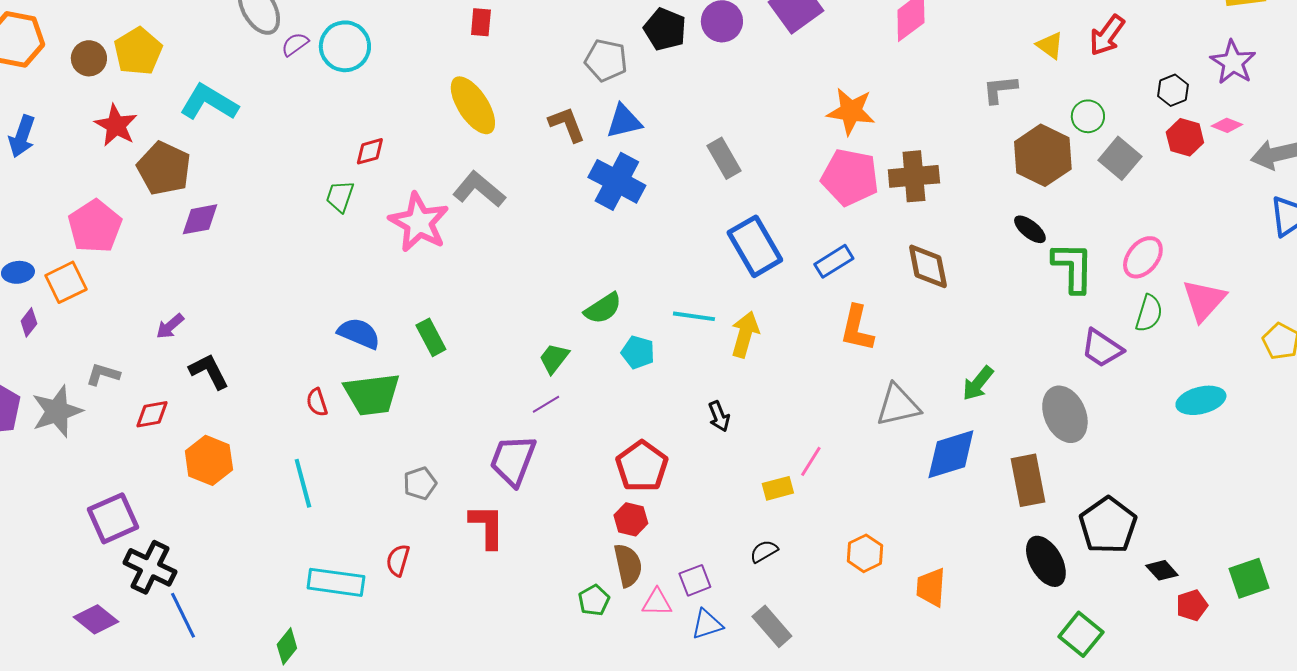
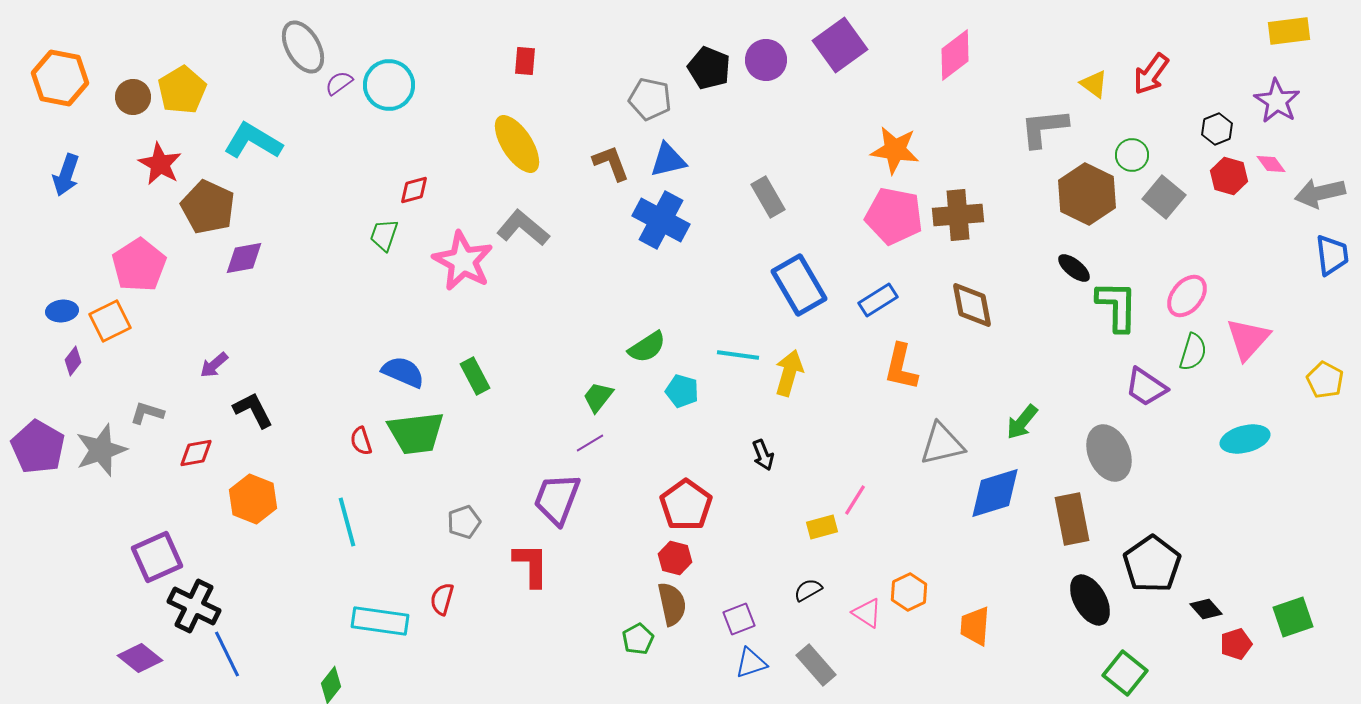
gray L-shape: (1000, 89) -> (1044, 128), size x1.4
pink diamond: (1227, 125) -> (1271, 164), turned 32
pink triangle: (657, 602) -> (867, 613), moved, turned 32

